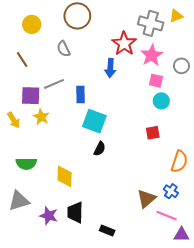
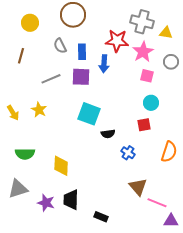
yellow triangle: (176, 16) -> (166, 33), moved, turned 32
red star: (124, 44) -> (117, 41), turned -30
brown line: (22, 59) -> (21, 56), turned 49
blue rectangle: (81, 95) -> (82, 52), moved
purple square: (31, 96) -> (81, 77), moved
cyan circle: (161, 101) -> (151, 103), moved
black semicircle: (100, 149) -> (108, 134), moved, turned 56
blue cross: (171, 191) -> (128, 153), moved
brown triangle: (146, 199) -> (138, 187), turned -30

